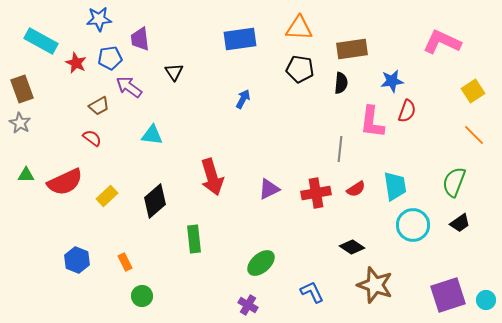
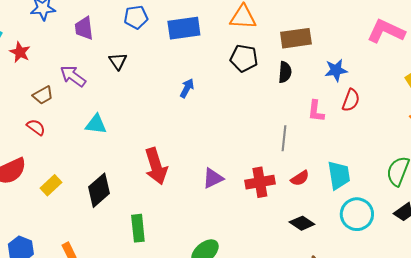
blue pentagon: (110, 58) -> (136, 17), moved
pink L-shape: (372, 122) -> (316, 111), size x0.7
black diamond: (352, 247) -> (302, 223), moved

